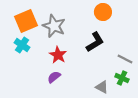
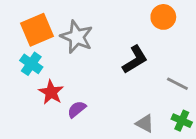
orange circle: (103, 12) -> (163, 17), moved
red star: (58, 55) -> (51, 92), moved
green cross: (122, 78) -> (182, 121), moved

